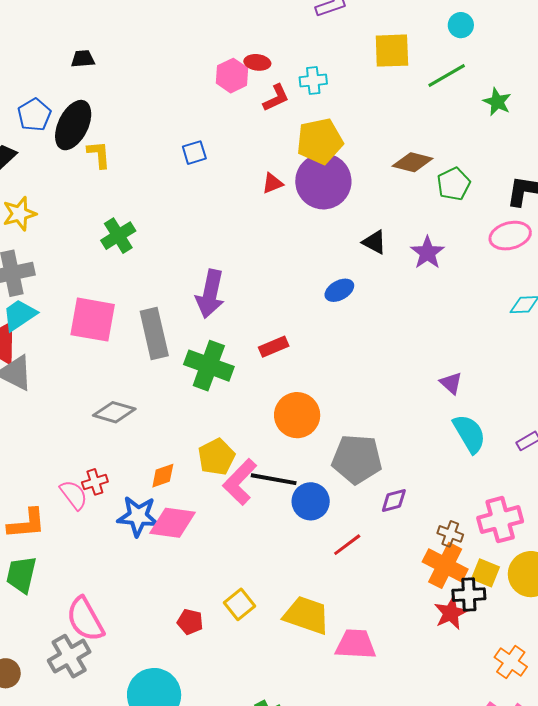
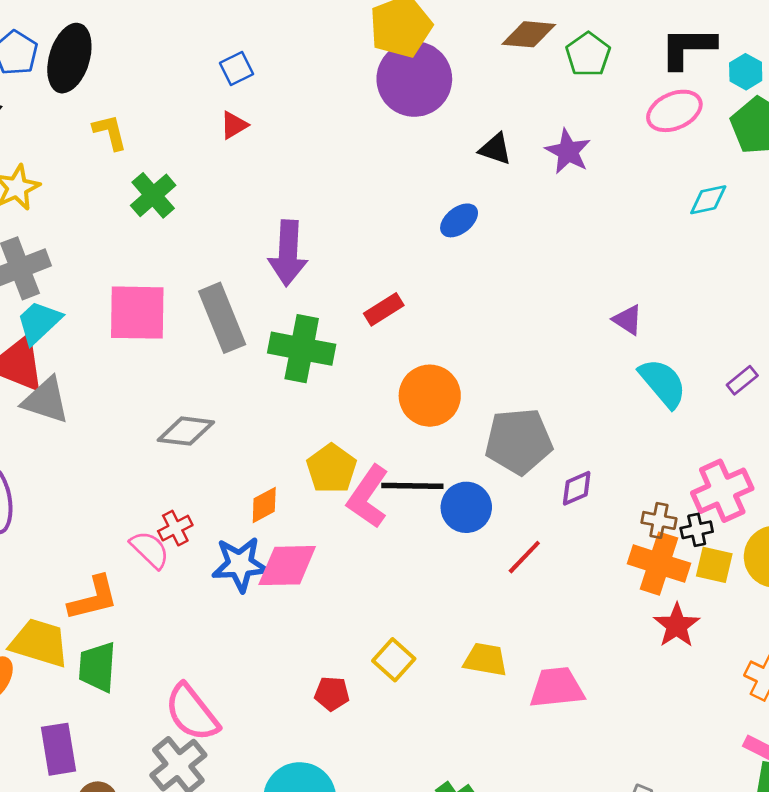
yellow L-shape: (99, 154) -> (110, 132), moved
red triangle: (272, 183) -> (234, 125), moved
black cross: (469, 595) -> (697, 530), moved, size x0.7
yellow trapezoid: (307, 615) -> (485, 660), size x0.7

